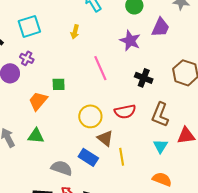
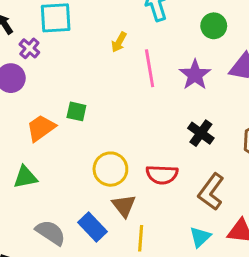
purple cross: (27, 58) -> (29, 48), moved
pink line: (100, 68) -> (150, 68), moved
green triangle: (36, 136) -> (25, 177), turned -30

